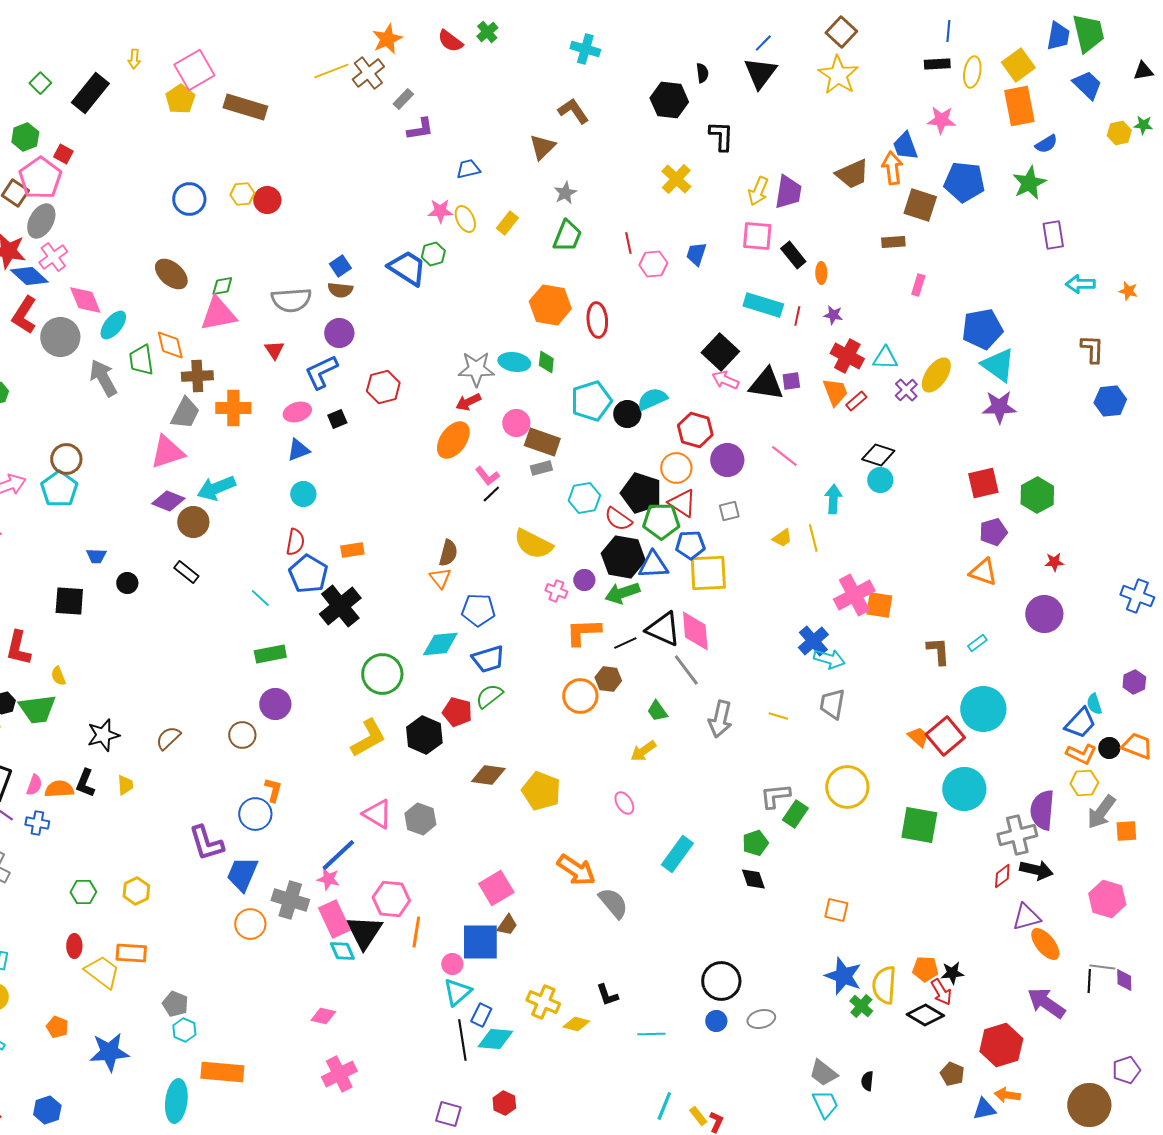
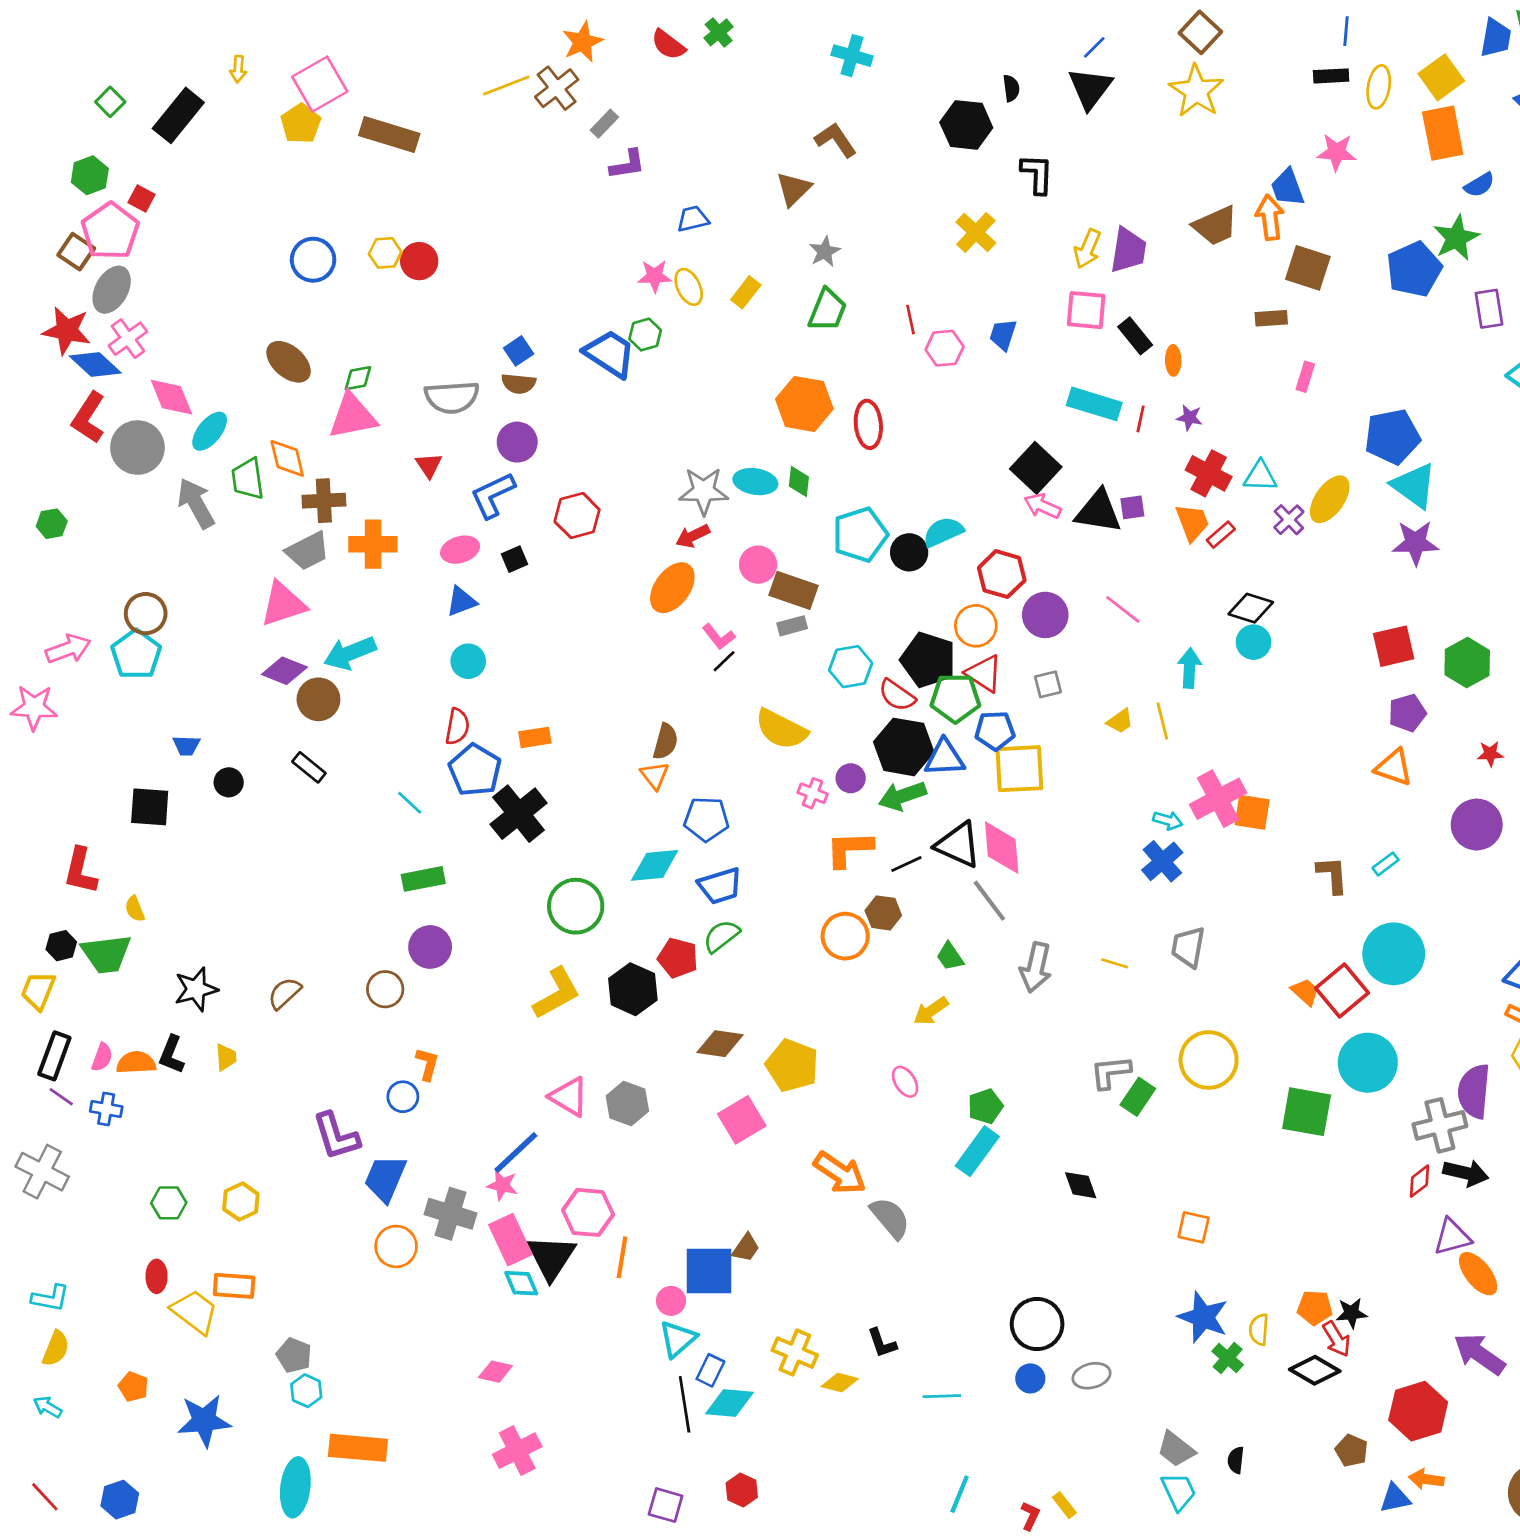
blue pentagon: (964, 182) -> (1414, 269), moved, turned -30
gray trapezoid: (185, 413) -> (308, 551), turned 36
cyan arrow: (829, 659) -> (1168, 820), moved, size x0.7
blue circle: (255, 814) -> (403, 1097), size x0.7
green pentagon: (755, 843) -> (985, 1106), moved
pink square: (496, 888) -> (742, 1120), moved
yellow semicircle: (884, 985) -> (1259, 1329), size x0.6
yellow rectangle: (698, 1116) -> (1064, 1505), moved

